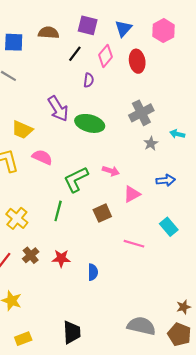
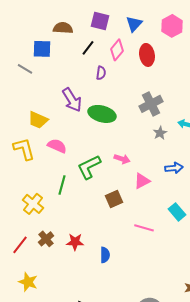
blue square: (14, 42) -> (42, 49), moved
green line: (58, 211) -> (62, 185), moved

